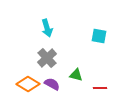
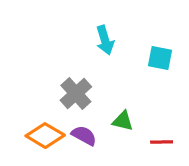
cyan arrow: (47, 28) -> (105, 40), moved

